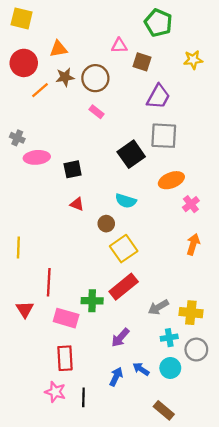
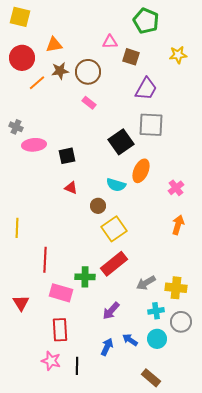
orange ellipse: (171, 180) -> (141, 171), moved, turned -45
red triangle: (25, 309) -> (21, 303), moved

